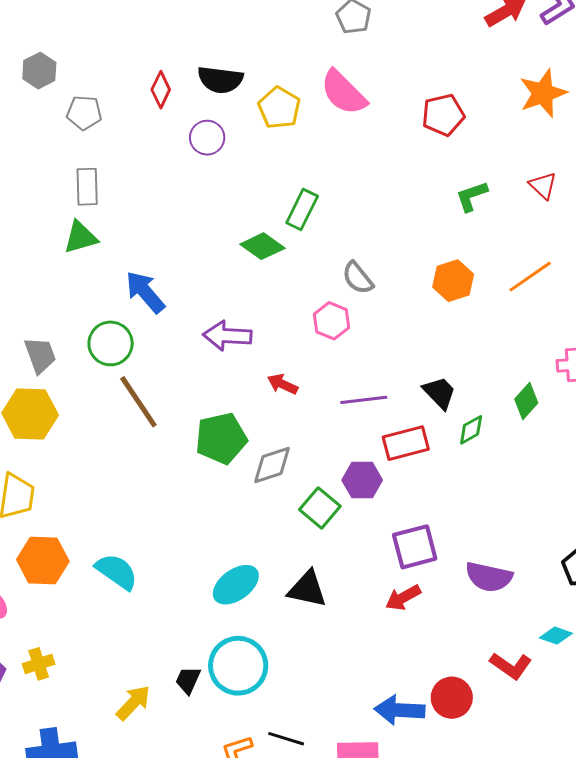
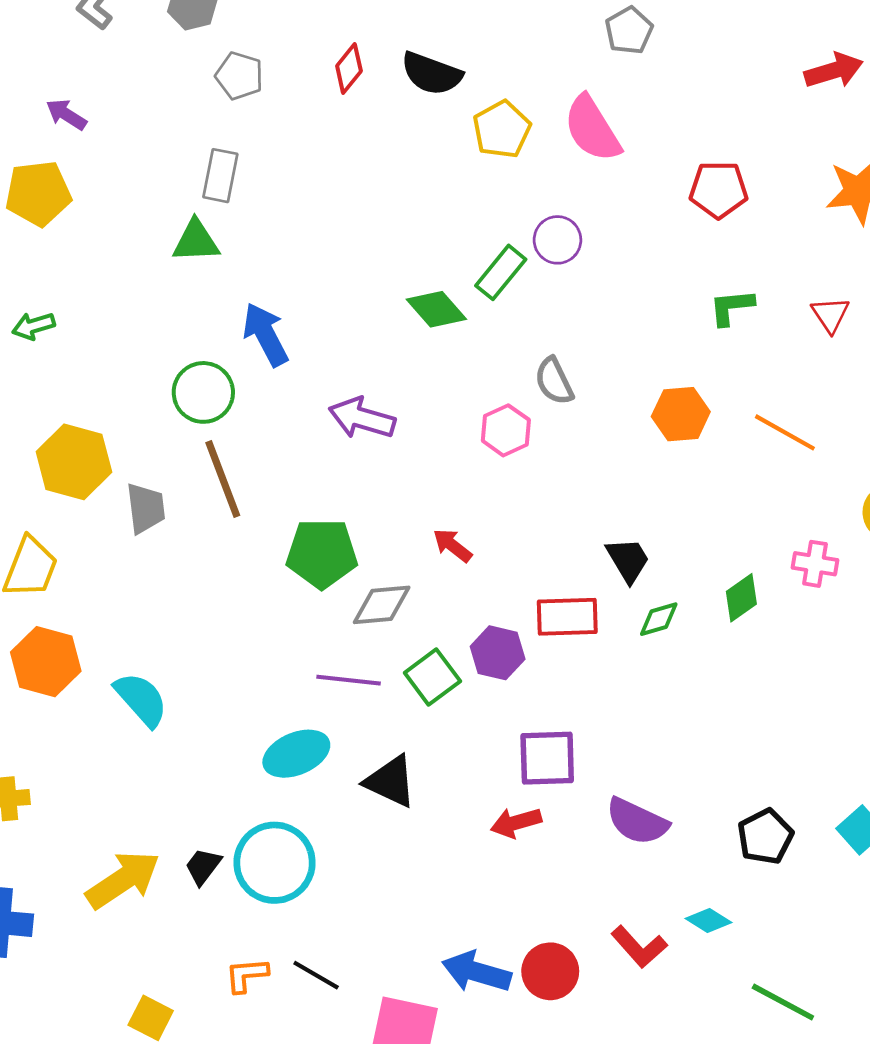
purple circle: (207, 138) -> (557, 240), moved
orange line: (530, 277) -> (785, 432), turned 51
gray trapezoid: (40, 355) -> (146, 508), moved
red arrow: (283, 384) -> (452, 545), moved
purple line: (364, 400) -> (349, 680), moved
yellow arrow: (133, 703) -> (123, 880), size x1.4

